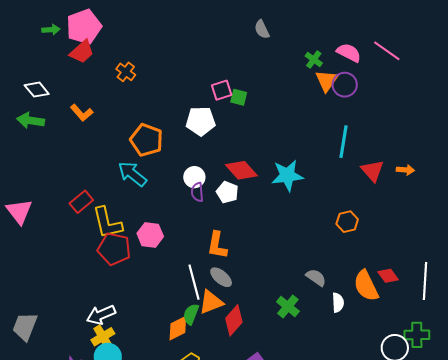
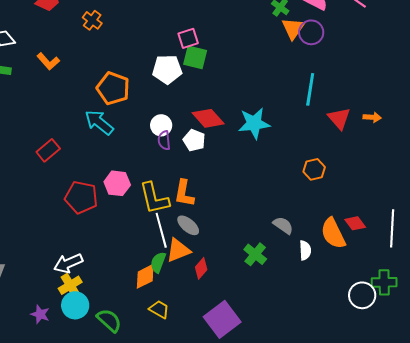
green square: (239, 97) -> (195, 57), moved, size x1.4
yellow L-shape: (107, 223) -> (154, 198), moved
red diamond: (234, 320) -> (201, 268), size x0.7

